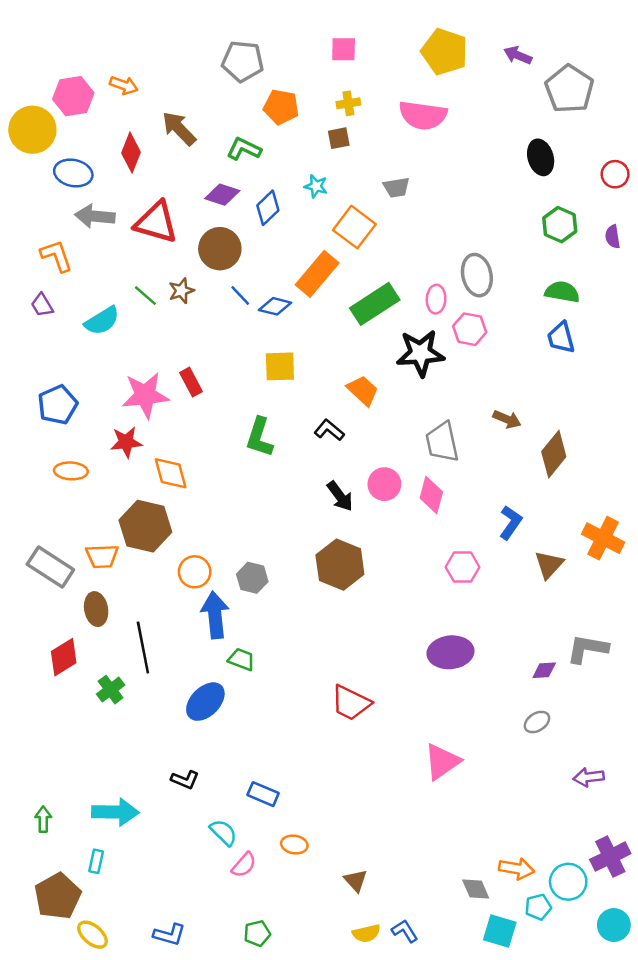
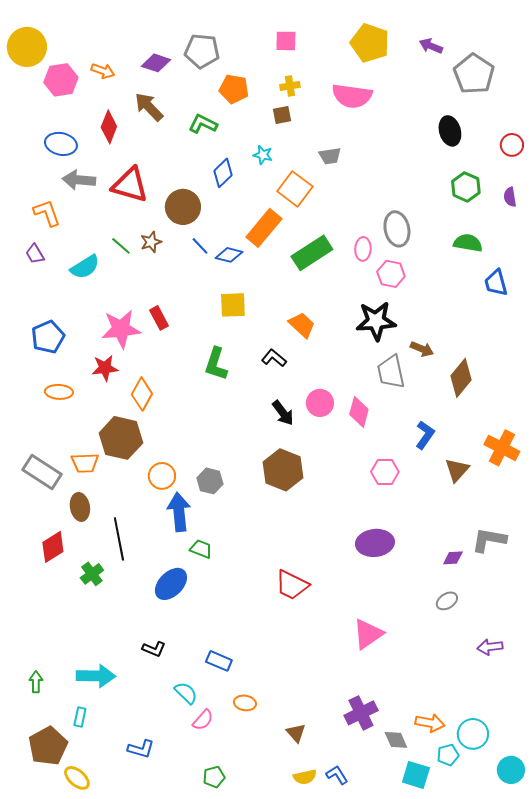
yellow circle: (32, 130) -> (27, 47), moved
purple diamond: (222, 195) -> (156, 63), moved
blue trapezoid: (561, 338) -> (496, 283), moved
black star: (420, 353) -> (376, 321), moved
gray trapezoid: (442, 442) -> (391, 372), moved
orange diamond: (171, 473) -> (142, 394), turned 44
purple cross: (610, 857) -> (361, 713), moved
blue L-shape: (169, 935) -> (141, 749), moved

